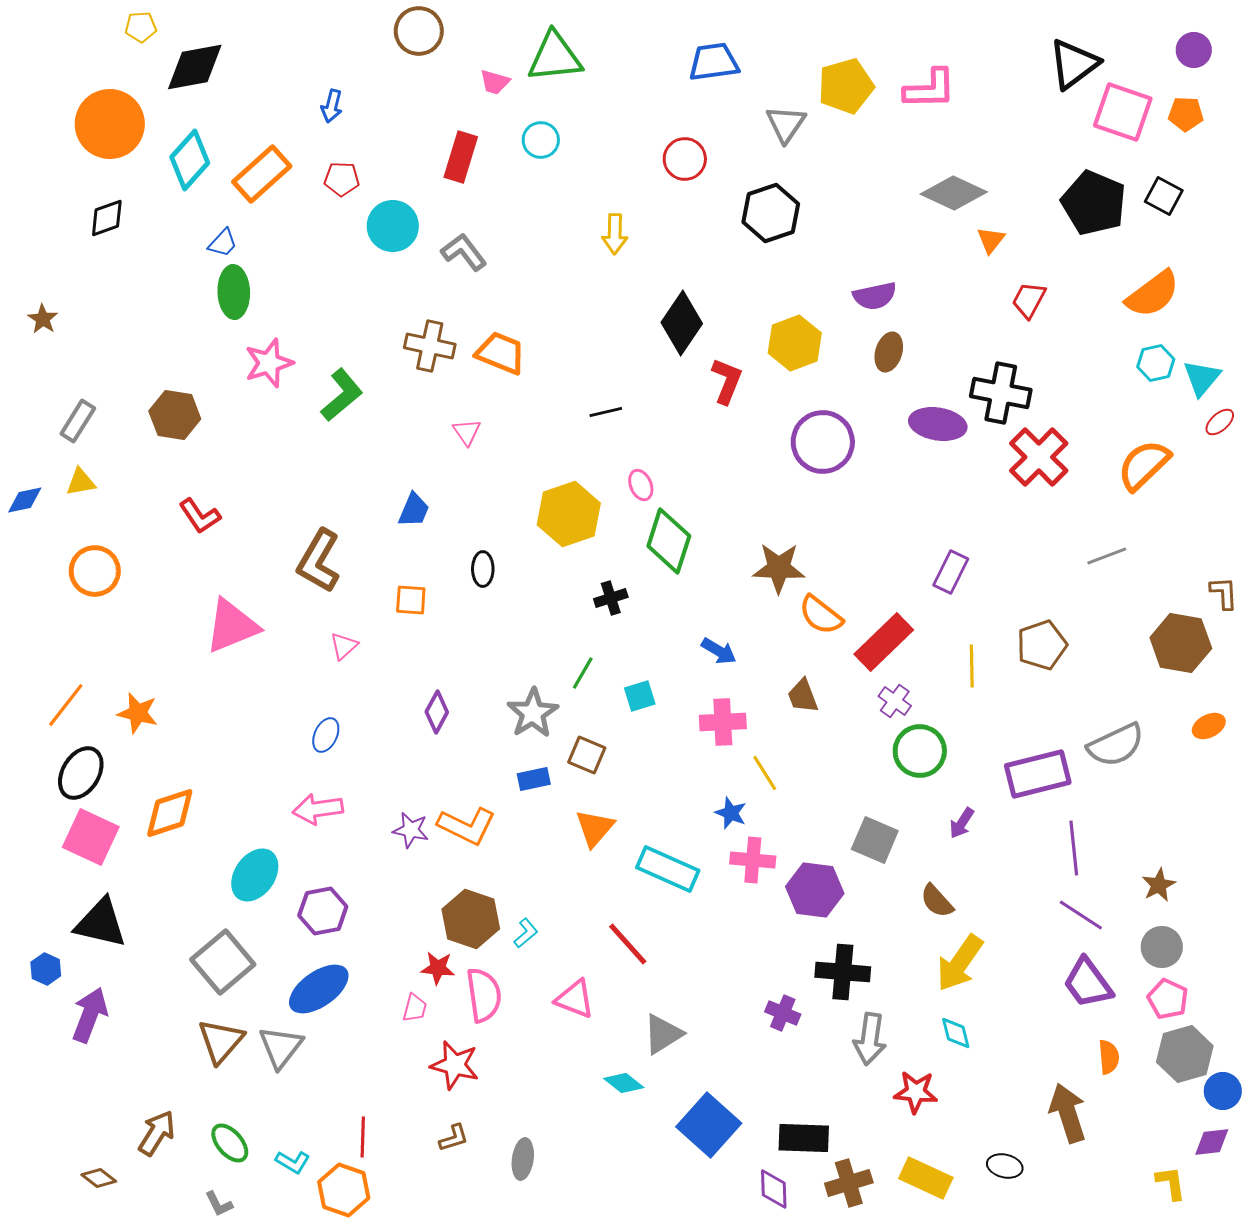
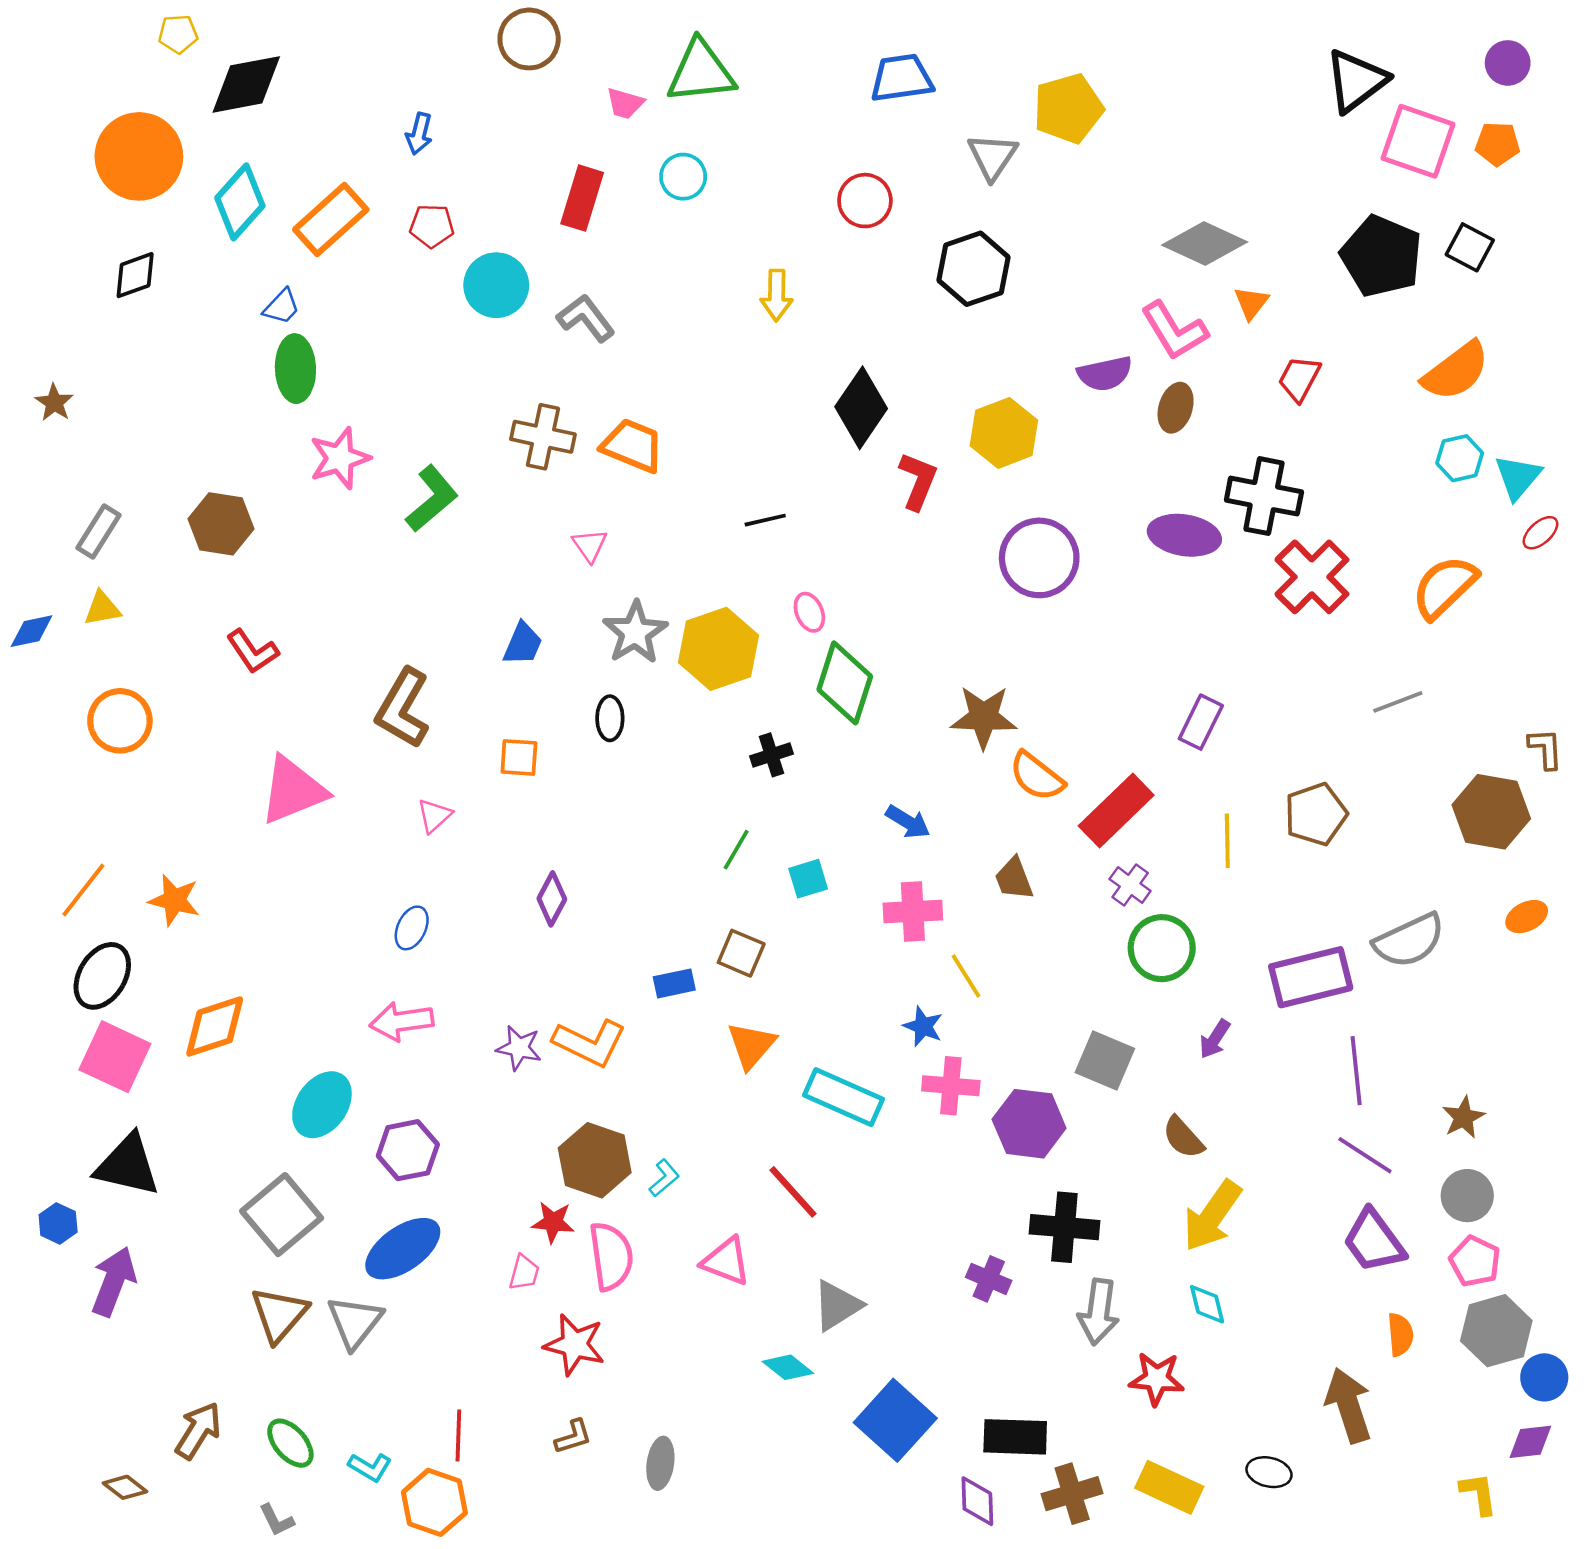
pink L-shape: (930, 89) -> (1174, 331), moved, turned 60
brown ellipse: (889, 352) -> (1176, 408), moved
gray star: (533, 713) -> (635, 632), moved

